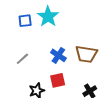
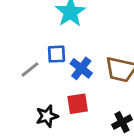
blue square: (25, 21) -> (56, 54), moved

